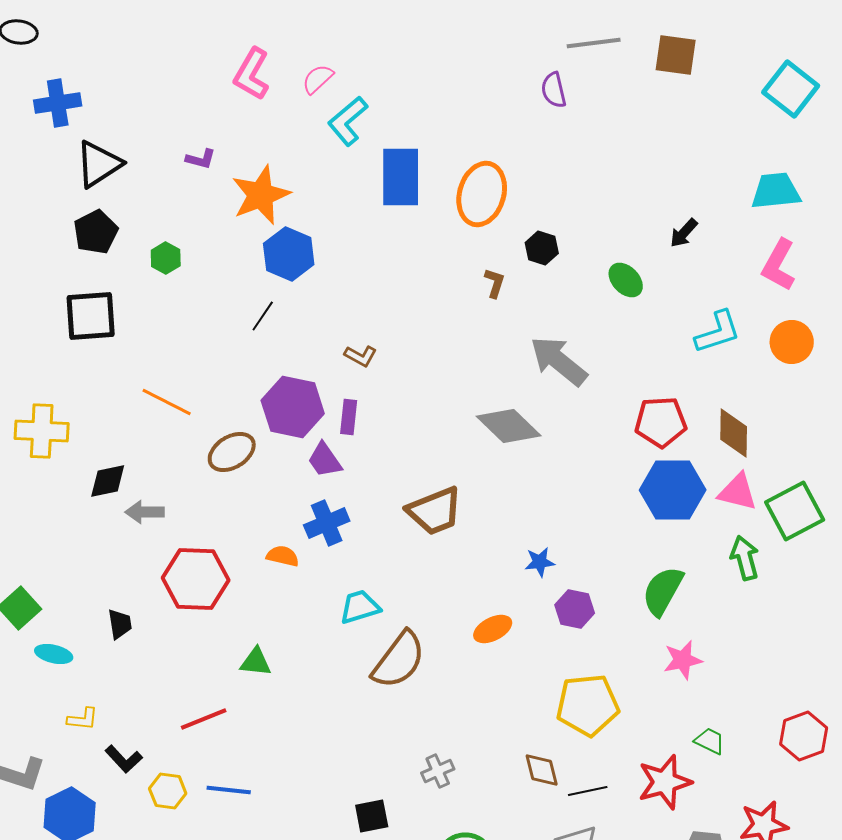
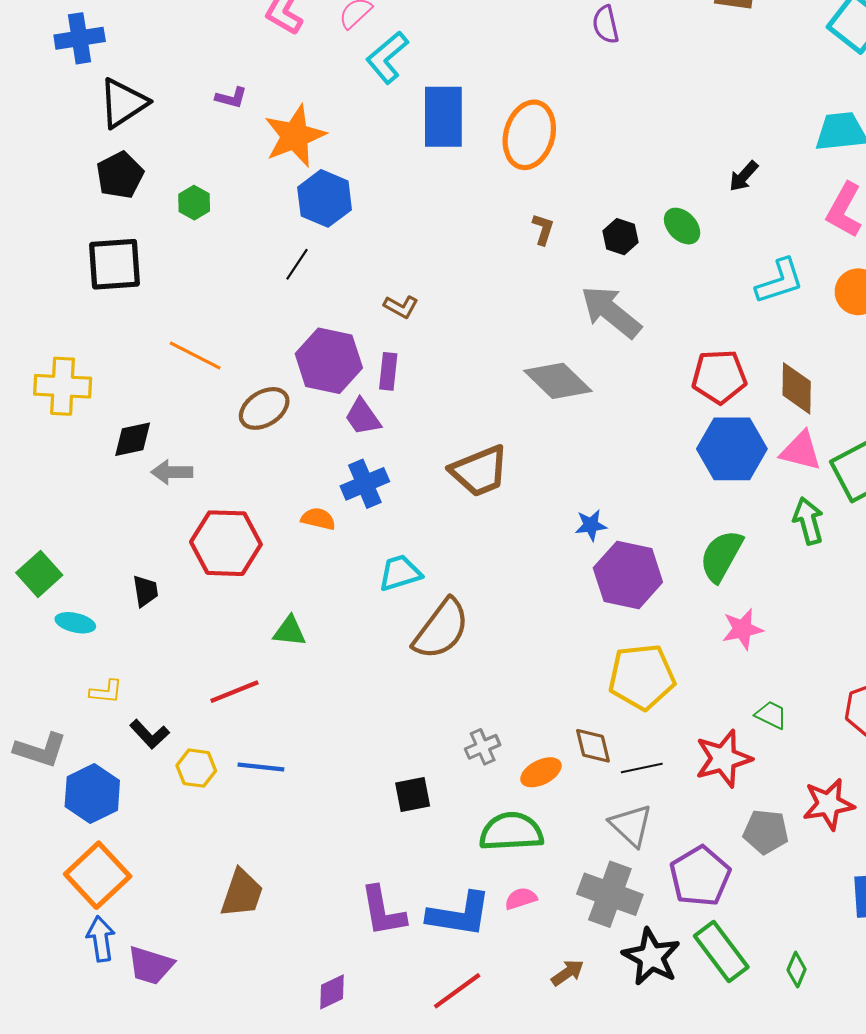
black hexagon: (542, 248) -> (621, 237), moved
purple hexagon: (575, 609) -> (628, 575), size x1.6
orange ellipse: (493, 629) -> (541, 772), moved

